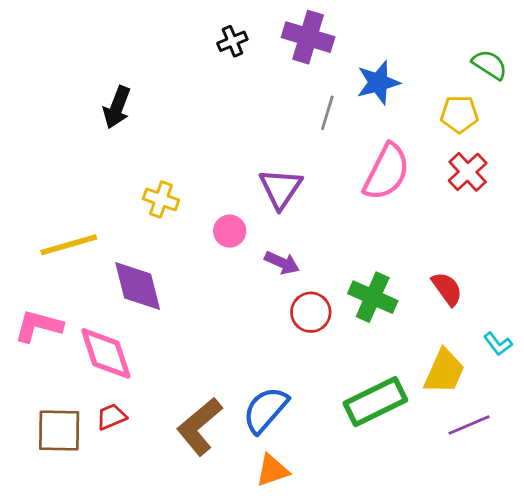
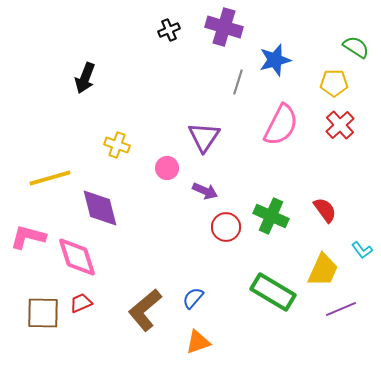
green rectangle: (375, 402) -> (273, 292), turned 57
blue semicircle: (265, 410) -> (193, 298), size x0.6

